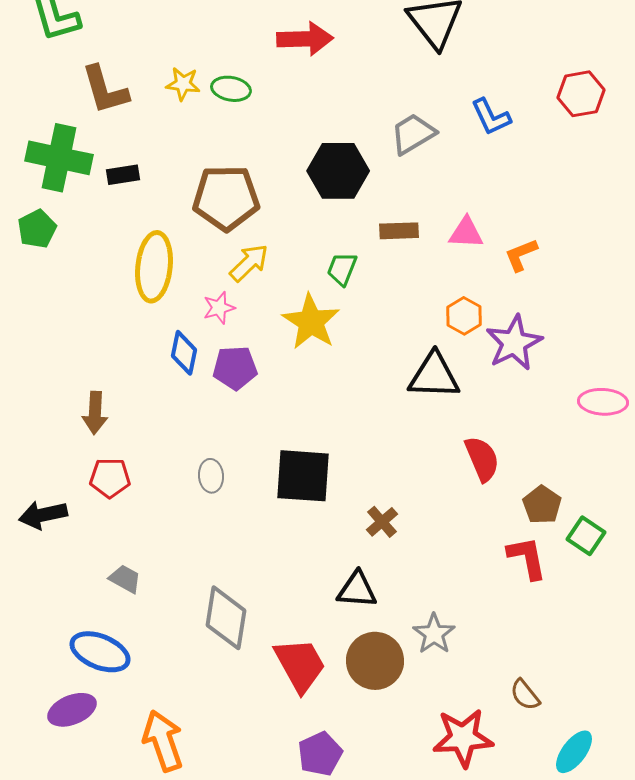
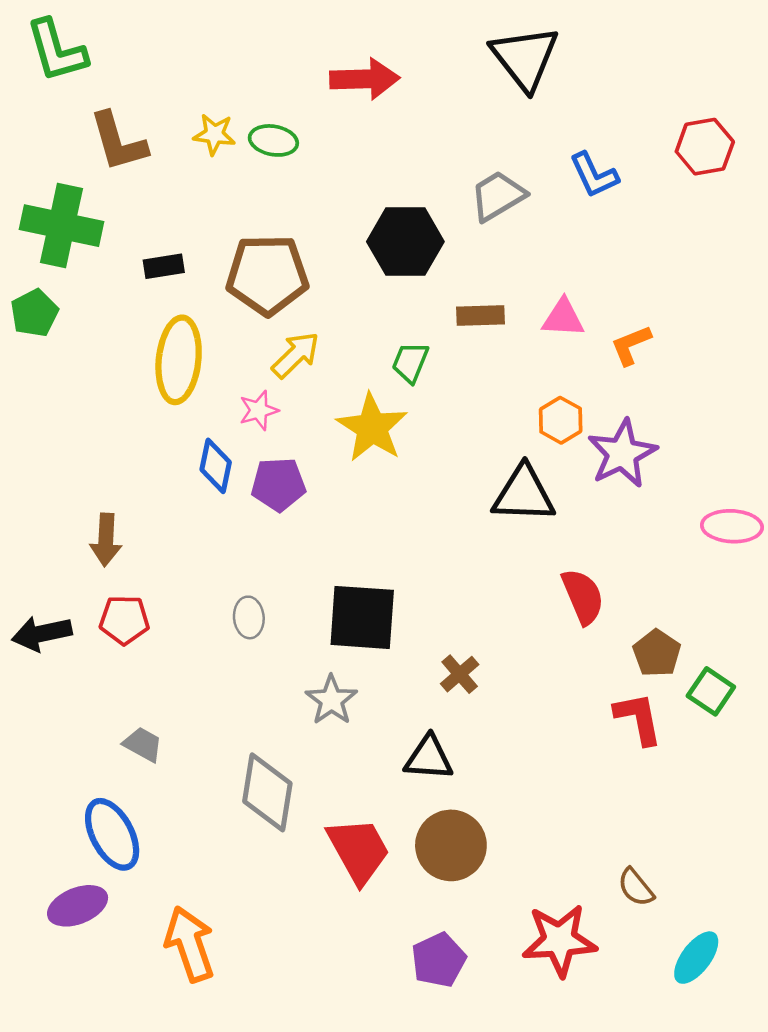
black rectangle: (123, 175) -> (164, 266), moved
black arrow: (43, 515) -> (42, 633), moved
gray star: (434, 634) -> (331, 700), moved
blue ellipse: (100, 652) -> (112, 834), turned 40
purple pentagon: (320, 754) -> (439, 960), moved

